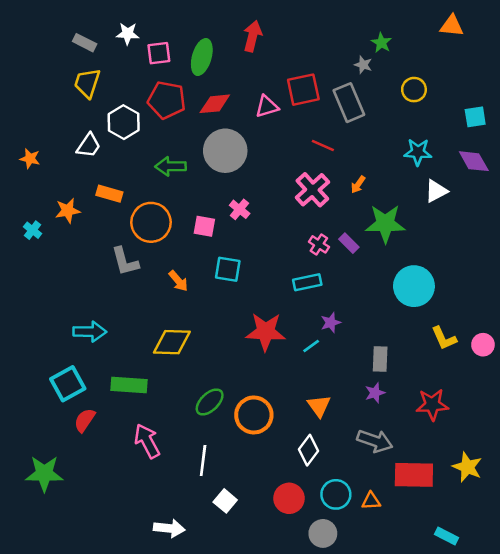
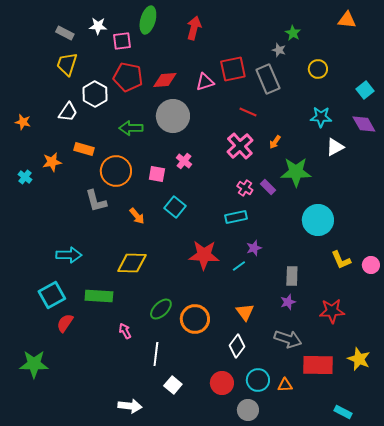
green ellipse: (202, 57) -> (148, 20), moved
cyan square: (475, 117) -> (365, 90), turned -30
cyan square: (228, 269) -> (175, 207), turned 30
pink arrow: (147, 441) -> (125, 331), moved, size x0.6

